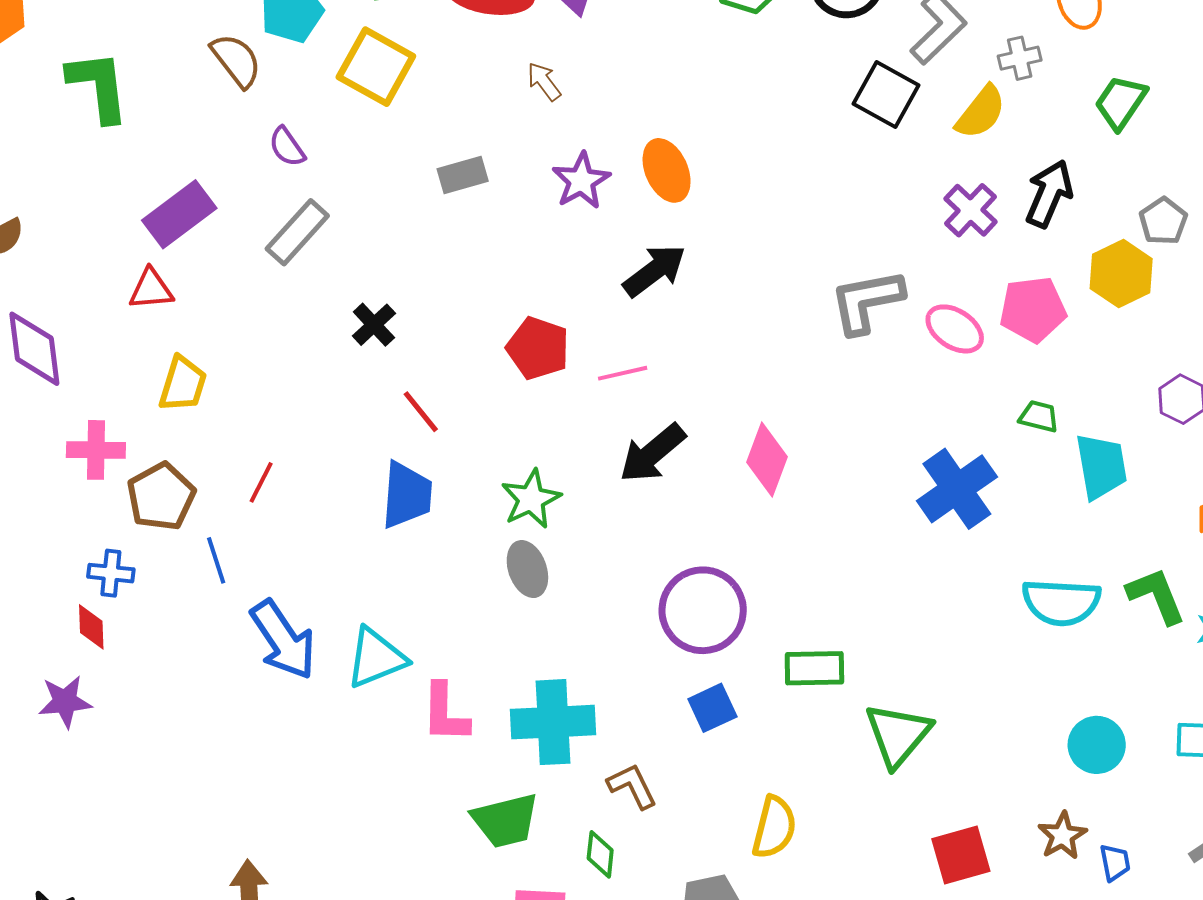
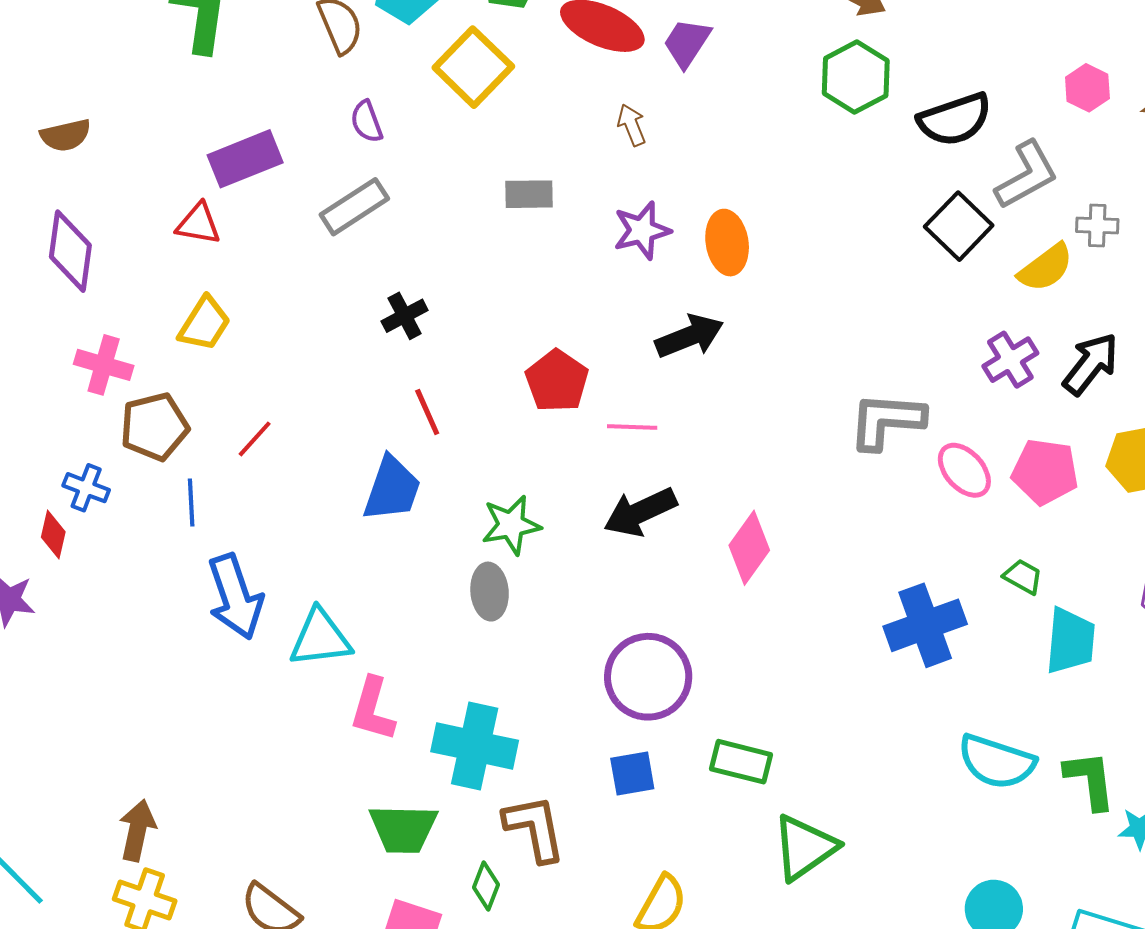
brown L-shape: (632, 786) -> (535, 828), size x1.4

